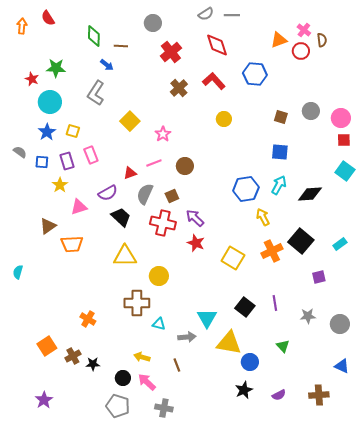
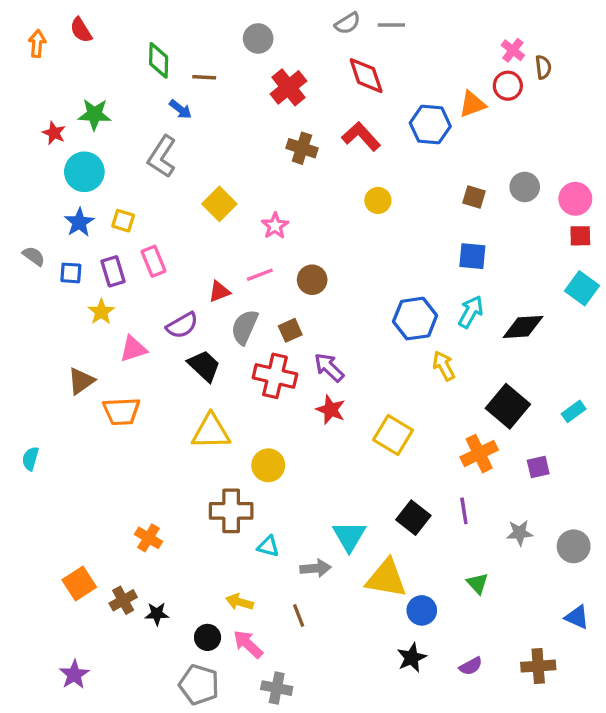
orange triangle: (279, 40) -> (472, 104), moved
brown cross: (179, 88) -> (302, 148), turned -30
orange cross: (272, 251) -> (479, 454), moved

